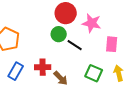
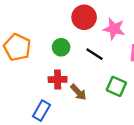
green circle: (59, 34) -> (61, 47), moved
blue rectangle: (16, 71) -> (41, 111), moved

